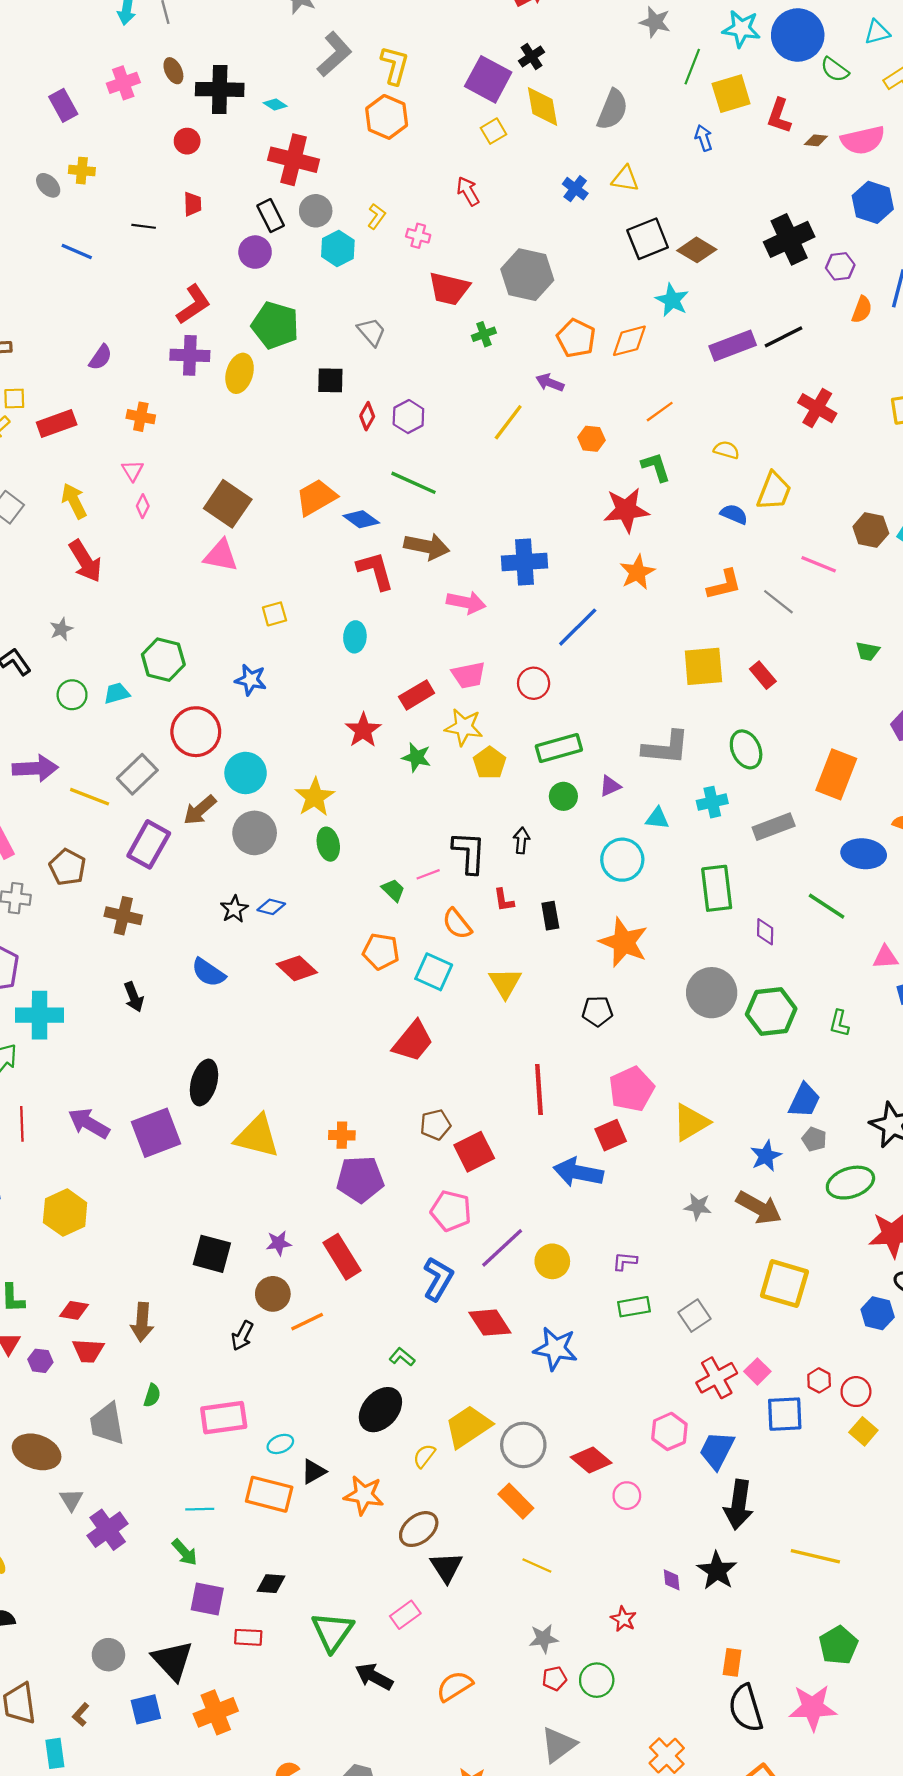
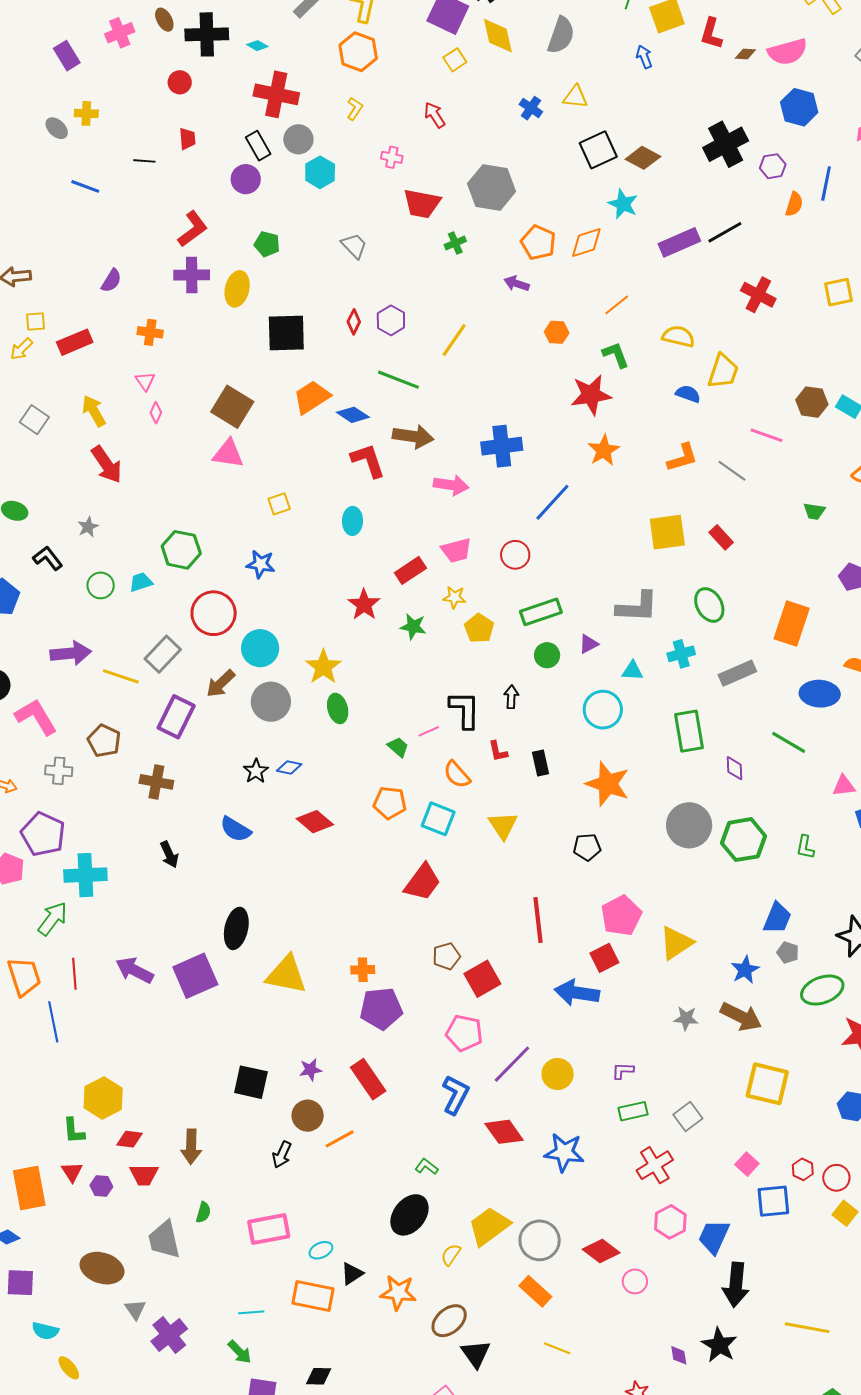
yellow L-shape: (376, 216) -> (355, 109), moved
green pentagon: (275, 325) -> (267, 244), size x0.6
black square: (330, 380) -> (286, 333), moved, size x1.6
yellow line: (508, 422) -> (454, 340), moved
yellow semicircle: (726, 450) -> (679, 336), size x1.4
yellow star: (464, 727) -> (454, 597), size x0.7
yellow hexagon: (65, 1213) -> (103, 1098), moved
red cross: (717, 1378) -> (655, 1165), moved

